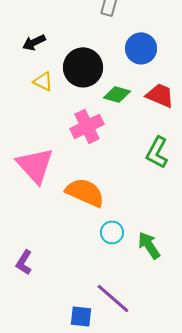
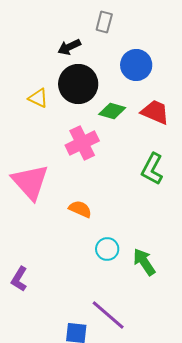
black arrow: (34, 42) -> (69, 47), moved
orange semicircle: (85, 192) -> (80, 209), size x0.6

